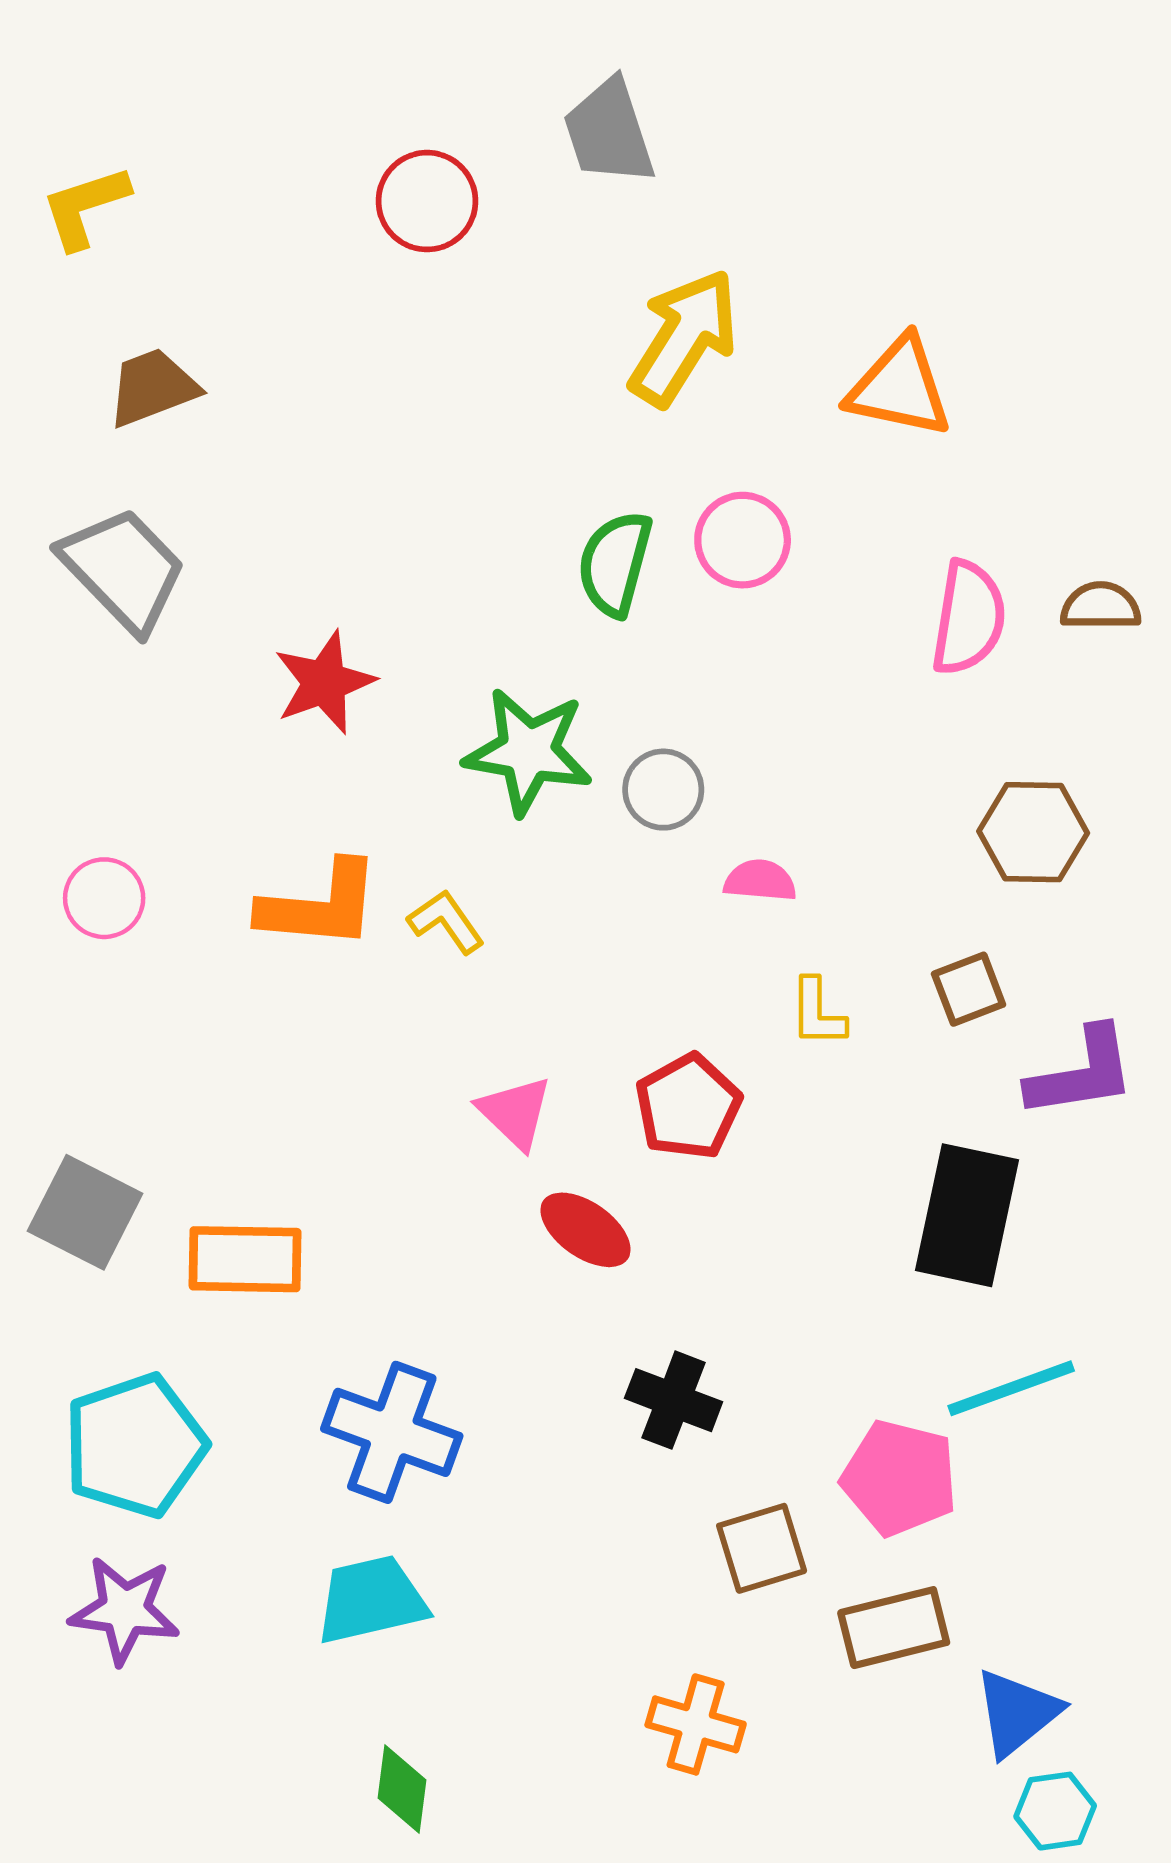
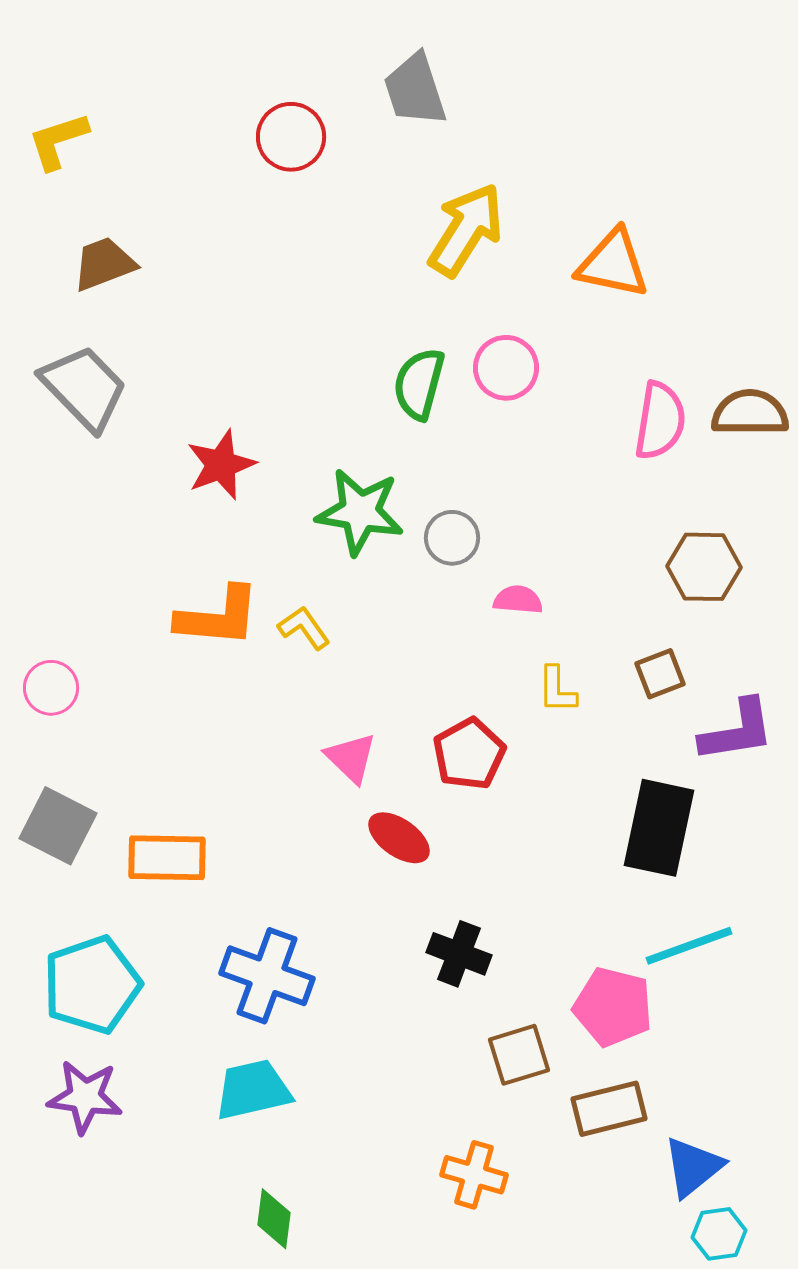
brown semicircle: (1101, 606) -> (750, 413), size x1.4
pink circle: (104, 898) -> (51, 688), moved

